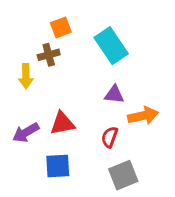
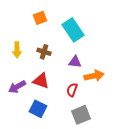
brown cross: (49, 55) -> (44, 52), moved, turned 32
red triangle: (62, 123) -> (41, 81), turned 30
blue square: (58, 166) -> (38, 109), turned 30

